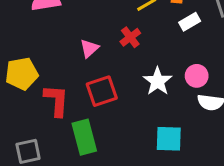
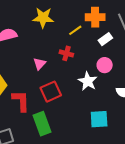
red cross: (130, 37) -> (66, 53), turned -32
pink circle: (197, 76) -> (105, 65), moved

